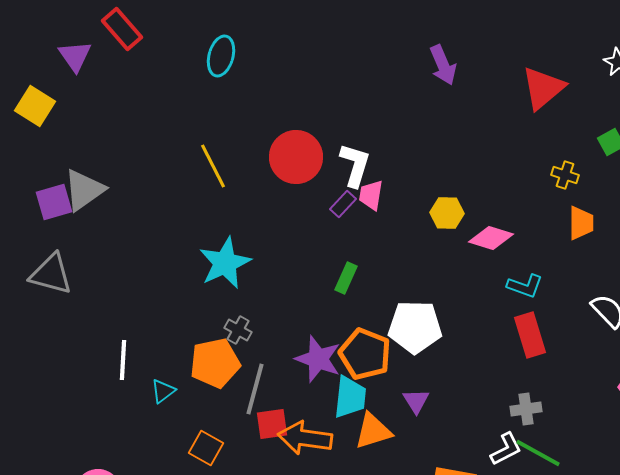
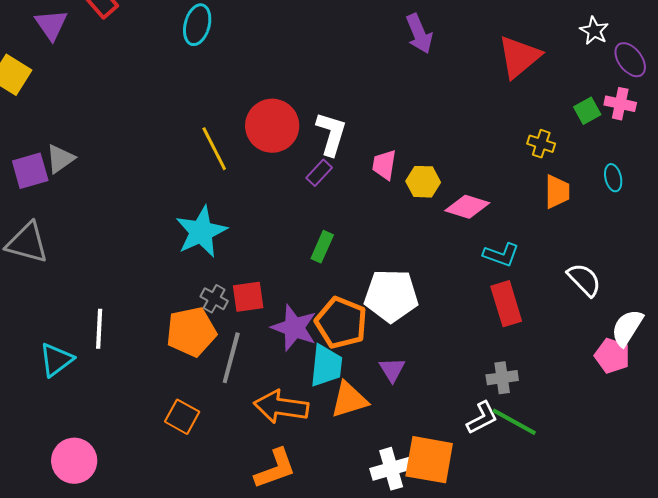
yellow line: (213, 166) -> (214, 149), moved
gray triangle: (84, 190) -> (60, 159), size x0.7
pink trapezoid: (371, 195) -> (384, 165), moved
cyan triangle: (163, 391) -> (56, 360), moved, size x1.4
red square: (272, 424) -> (248, 297), moved

